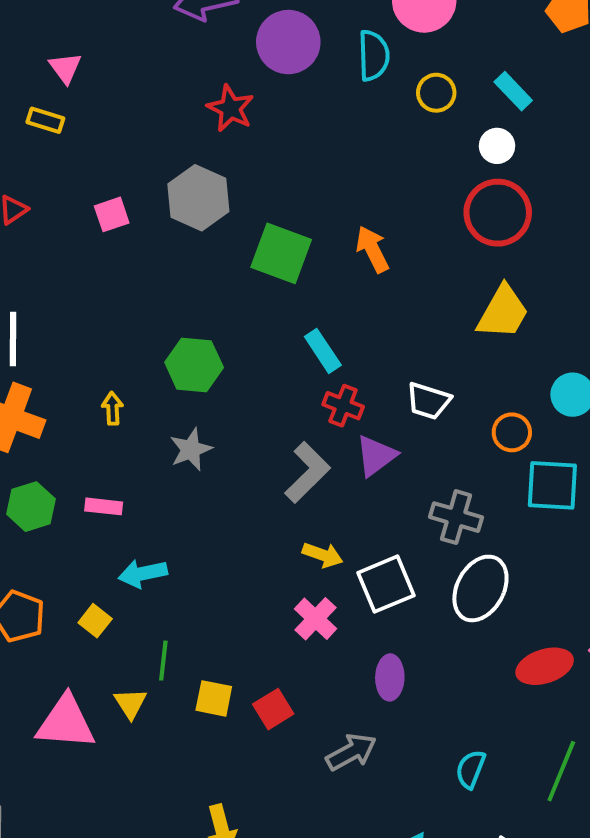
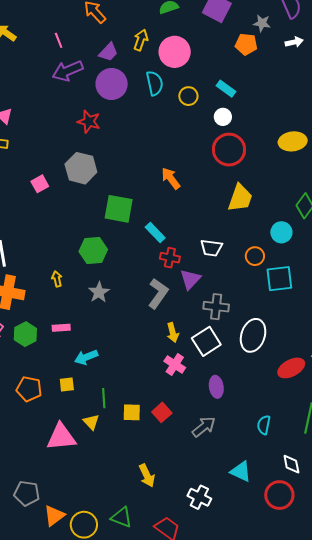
green square: (281, 253) -> (119, 209), moved
gray cross: (456, 517) -> (216, 307), moved
yellow arrow: (323, 555) -> (173, 333), turned 66
yellow square: (95, 621) -> (67, 384), turned -35

